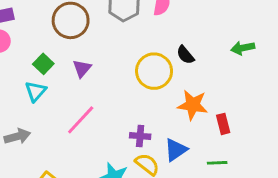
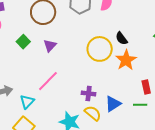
cyan triangle: (36, 91) -> (27, 102), moved
orange star: (193, 105) -> (126, 60), moved, turned 30
green line: (217, 163) -> (140, 105), moved

